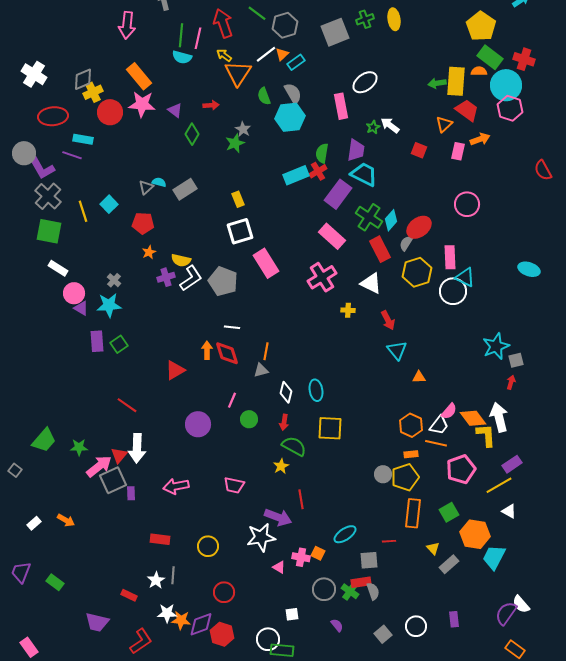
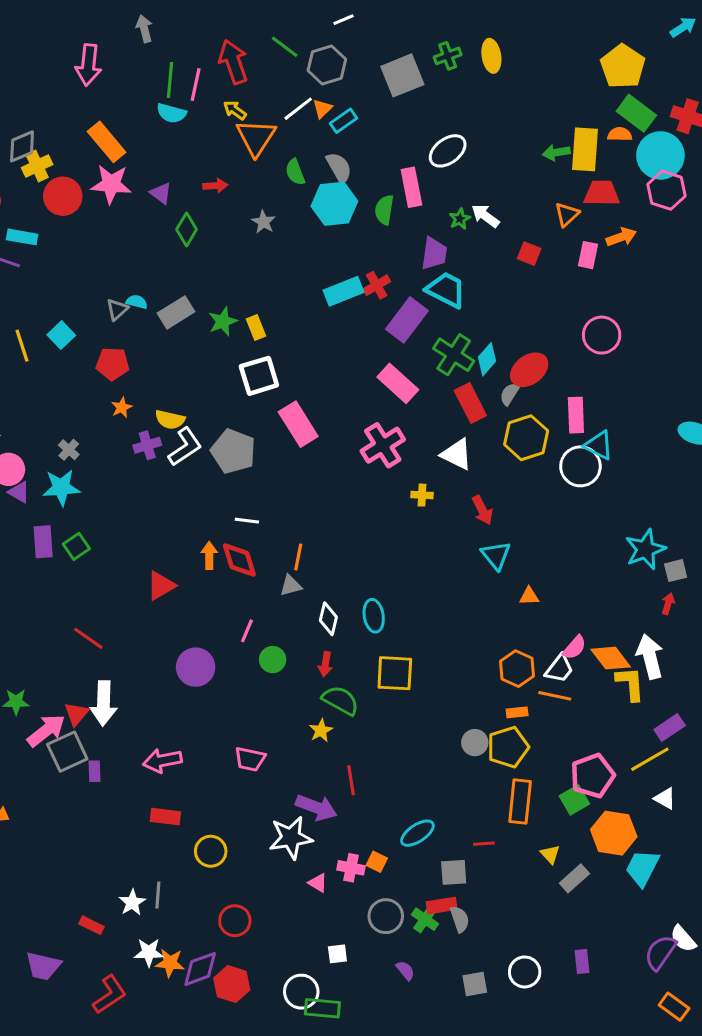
red trapezoid: (467, 110) -> (602, 193), turned -35
green star: (235, 143) -> (223, 321), moved
green semicircle: (322, 153) -> (384, 210), moved
pink pentagon: (461, 469) -> (593, 776), moved
red rectangle: (160, 539) -> (165, 817), moved
gray square: (383, 634) -> (475, 984), turned 30

